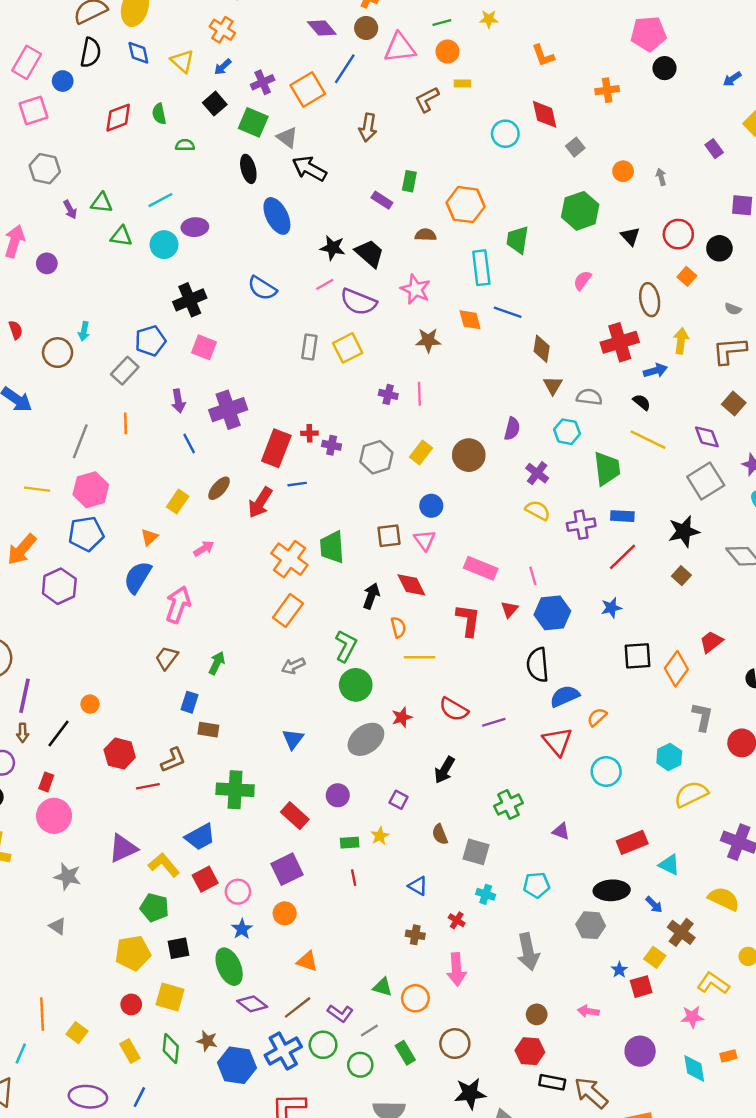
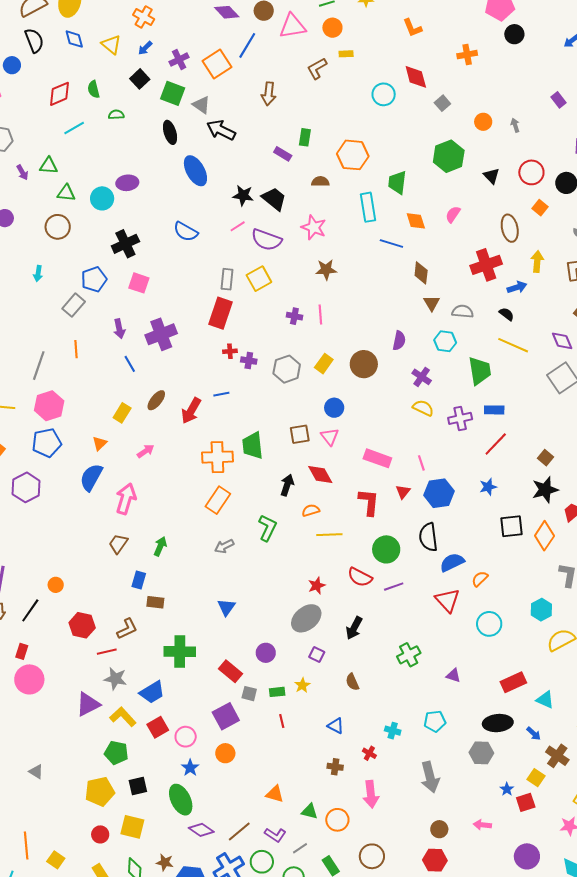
black semicircle: (91, 53) -> (34, 40), turned -30
cyan line: (160, 200) -> (74, 128), moved
orange diamond: (470, 320) -> (416, 221), moved
brown circle: (58, 353) -> (58, 227), moved
red rectangle: (276, 448) -> (220, 313), moved
black star: (684, 531) -> (545, 490), moved
orange cross: (289, 559) -> (217, 457), turned -36
orange semicircle: (398, 627) -> (311, 510), turned -90
green circle: (356, 685) -> (386, 549), moved
gray ellipse: (366, 739) -> (306, 618), moved
gray square: (476, 852) -> (249, 694), moved, size x0.7
gray star: (68, 876) -> (115, 679), moved
orange triangle: (307, 961) -> (275, 794), moved

